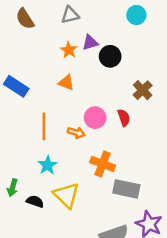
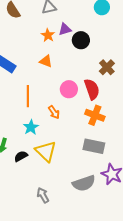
red semicircle: (124, 118) -> (92, 89), size x1.5
orange arrow: (76, 133) -> (54, 112), moved, turned 40
orange cross: (103, 164) -> (95, 115), moved
black semicircle: (35, 201) -> (21, 156), turned -48

